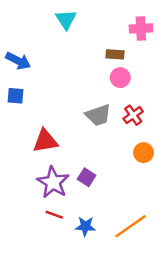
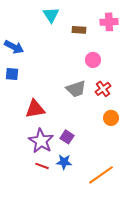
brown rectangle: (115, 54) -> (79, 30), moved
blue star: (85, 226) -> (64, 162), moved

